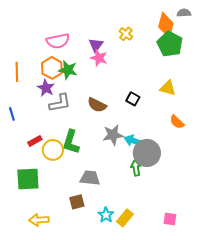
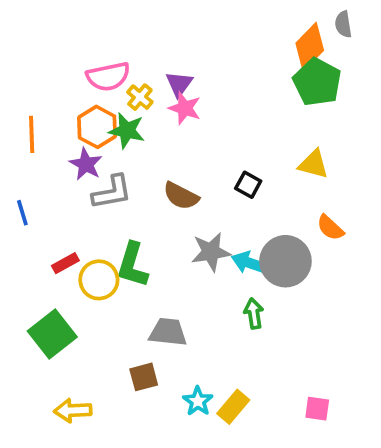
gray semicircle: (184, 13) -> (343, 24), turned -96
orange diamond: (166, 25) -> (310, 47), turned 30
yellow cross: (126, 34) -> (140, 97), moved
gray circle: (147, 153) -> (285, 261), moved
green square: (28, 179) -> (52, 334), turned -35

